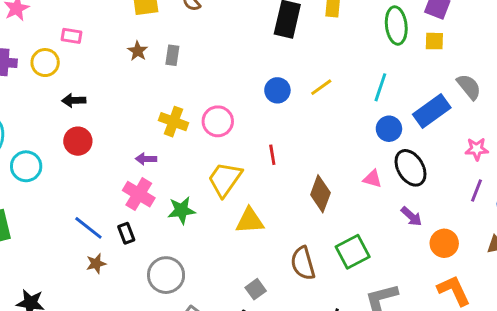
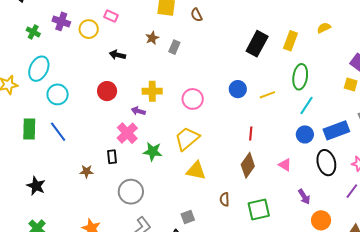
green ellipse: (396, 26) -> (300, 77), moved
black arrow: (74, 100) -> (117, 55), moved
yellow cross: (174, 122) -> (152, 91), moved, turned -36
red circle: (78, 141) -> (107, 91), moved
red line: (272, 155) -> (251, 133), moved
black ellipse: (410, 168) -> (326, 163), moved
blue line: (88, 228) -> (58, 132), moved
brown semicircle: (303, 263) -> (225, 199), moved, size x0.6

